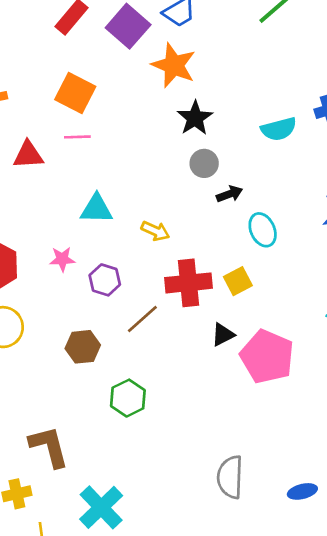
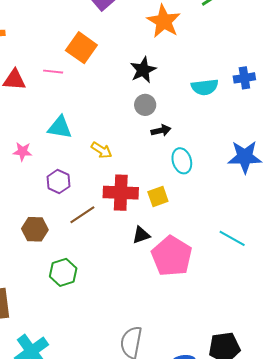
orange star: (174, 65) -> (164, 21), moved
orange square: (75, 93) -> (81, 48), moved
pink star: (62, 259) -> (23, 152), moved

